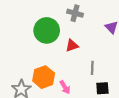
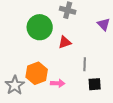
pink arrow: (65, 87) -> (58, 83), turned -56

